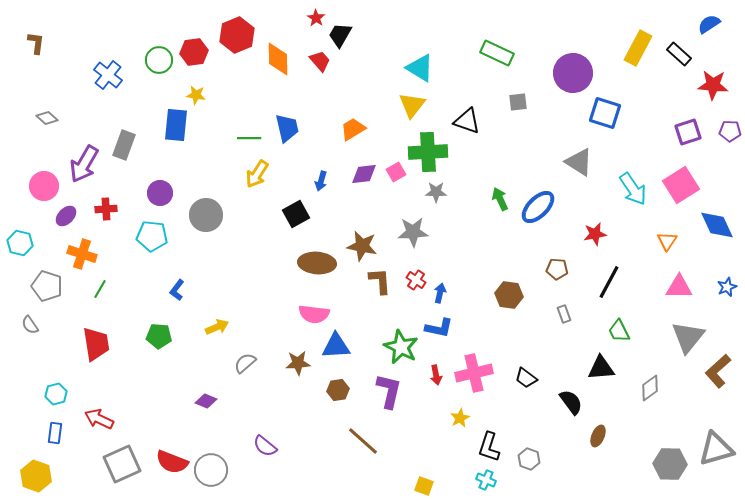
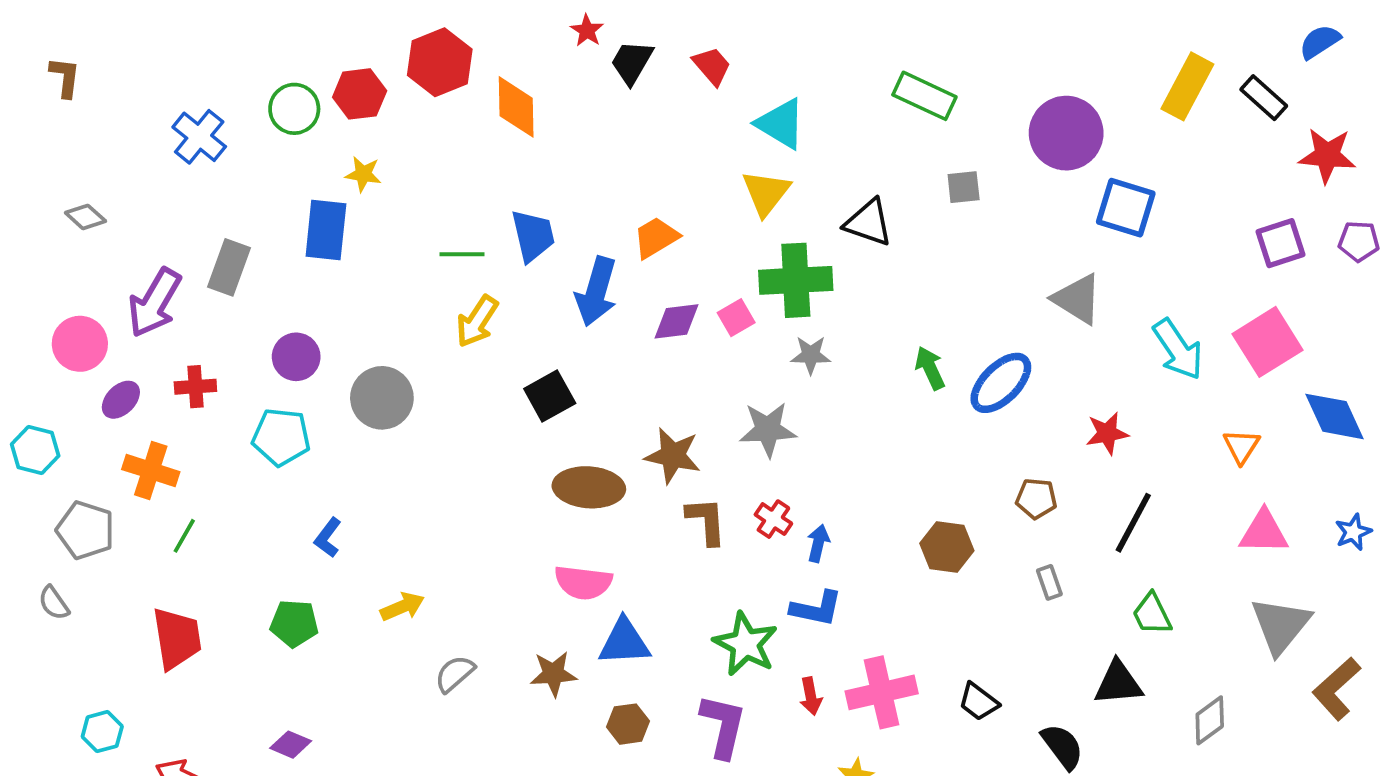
red trapezoid: (320, 61) -> (712, 66), moved
blue arrow: (321, 181) -> (596, 292), moved, size x1.8
purple diamond: (206, 401) -> (291, 745), moved

